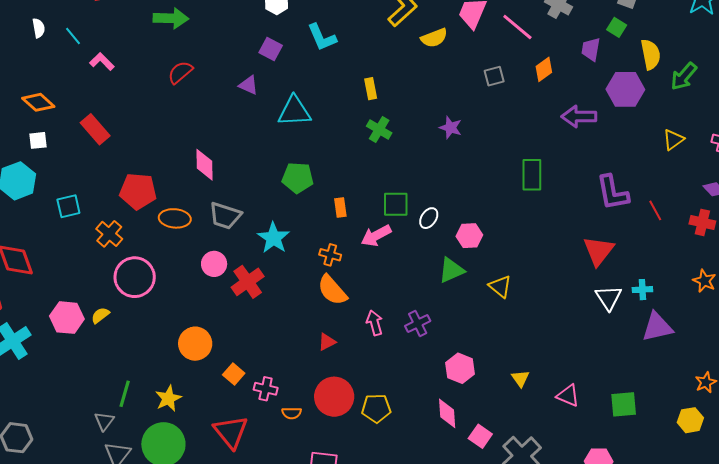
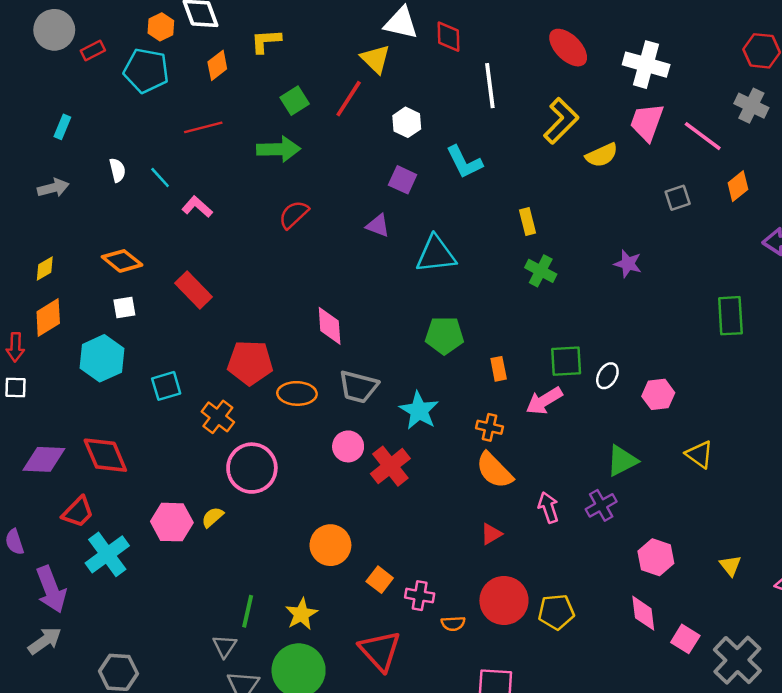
green triangle: (451, 270) -> (622, 461), moved

